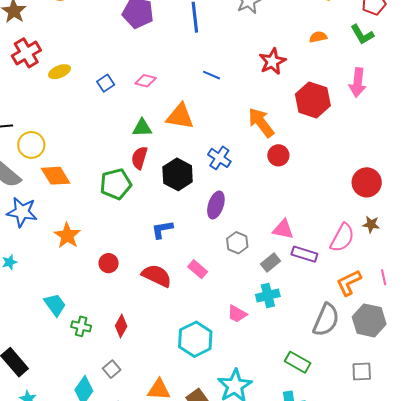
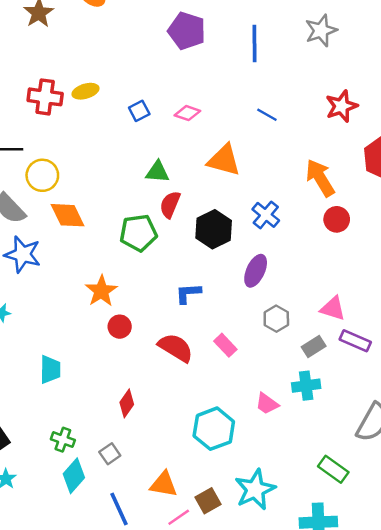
red cross: (26, 53) -> (45, 97), moved, turned 32
green triangle: (142, 128) -> (158, 172), moved
orange star: (67, 236) -> (101, 291), moved
cyan trapezoid: (55, 305) -> (50, 369), turned 30
green cross: (81, 326) -> (63, 440), moved

